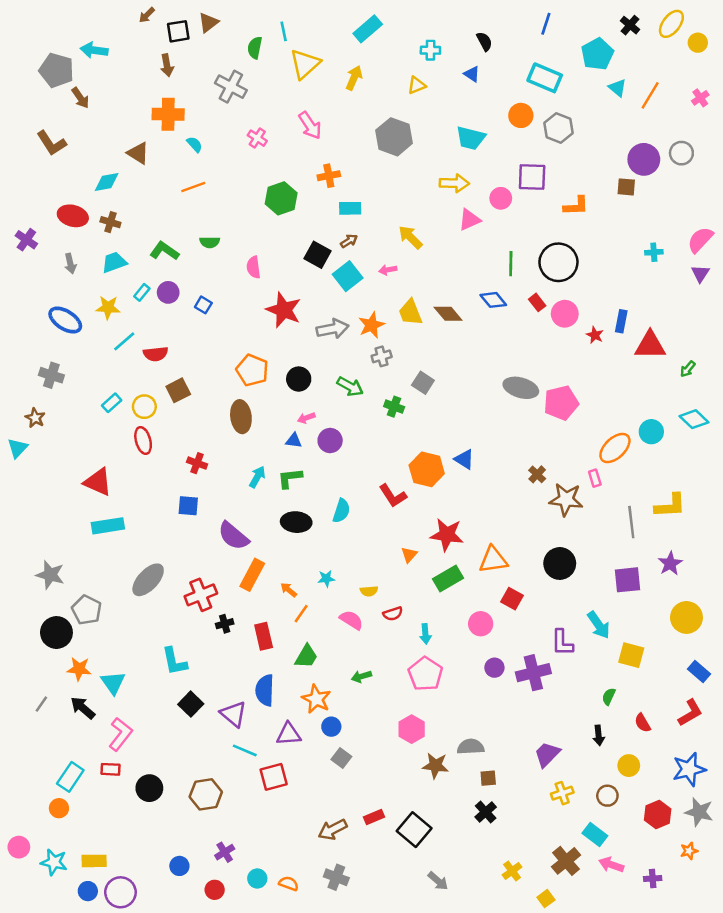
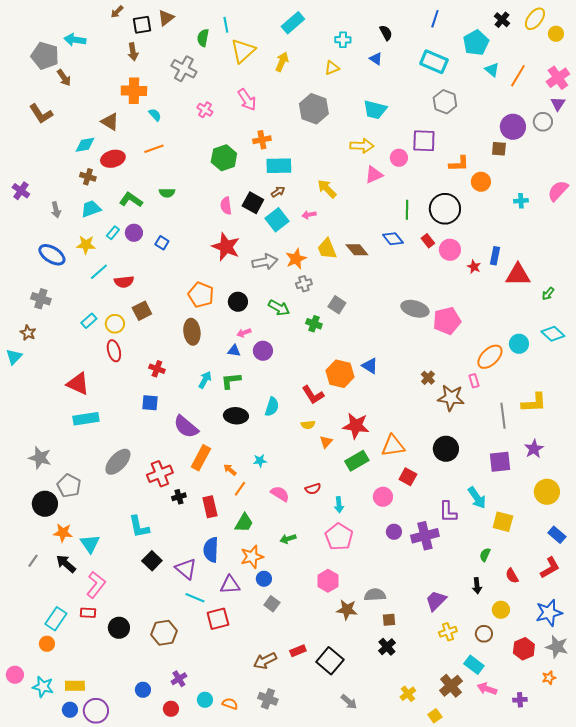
pink cross: (700, 98) -> (558, 78), size x1.6
orange circle: (521, 115) -> (481, 182), moved
cyan rectangle: (350, 208) -> (279, 166), size x1.4
red ellipse: (73, 216) -> (113, 159), moved, turned -30
pink semicircle: (254, 267) -> (226, 206), moved
purple triangle: (700, 274) -> (558, 104), moved
yellow semicircle: (369, 591) -> (308, 425), moved
orange star: (316, 699) -> (252, 557), turned 30

